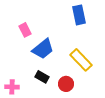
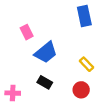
yellow rectangle: (81, 60) -> (86, 64), size x0.6
red circle: (66, 84) -> (81, 90), moved

